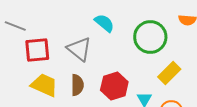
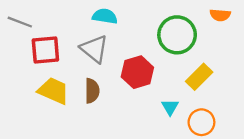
cyan semicircle: (104, 23) -> (105, 16), moved, turned -30
red hexagon: (114, 86) -> (137, 72), moved

